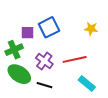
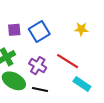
purple square: (28, 33) -> (14, 30), moved
red line: (75, 59) -> (68, 61), turned 50

